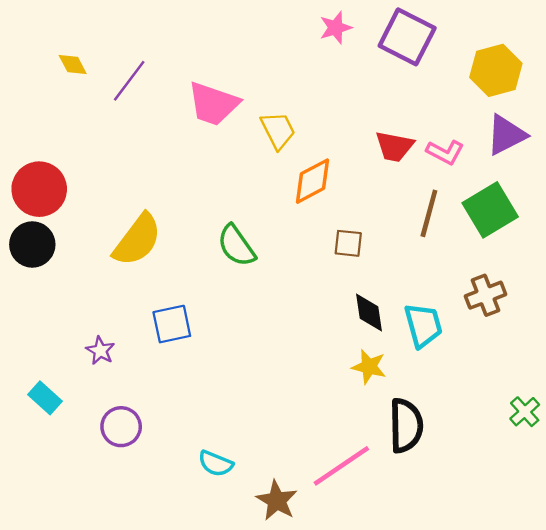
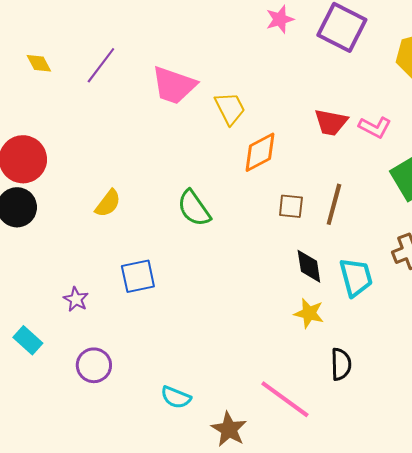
yellow diamond: (73, 65) -> (39, 63), moved
brown line: (429, 213) -> (334, 204), moved
yellow semicircle: (137, 240) -> (108, 203), size x0.6
black semicircle: (406, 426) -> (341, 364), size x0.7
pink line: (341, 466) -> (285, 399), turned 70

